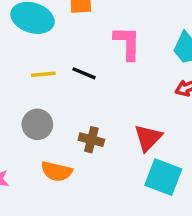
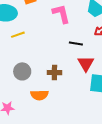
black line: (84, 73) -> (76, 43), moved
yellow line: (43, 74) -> (18, 35), moved

